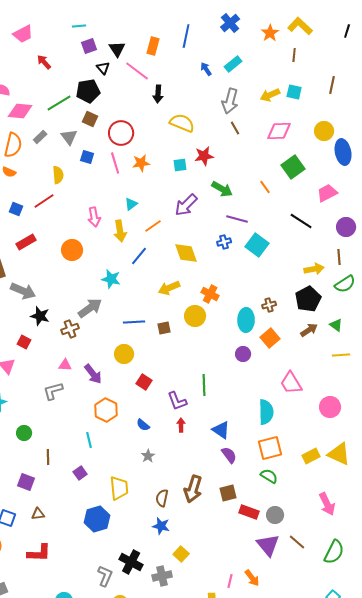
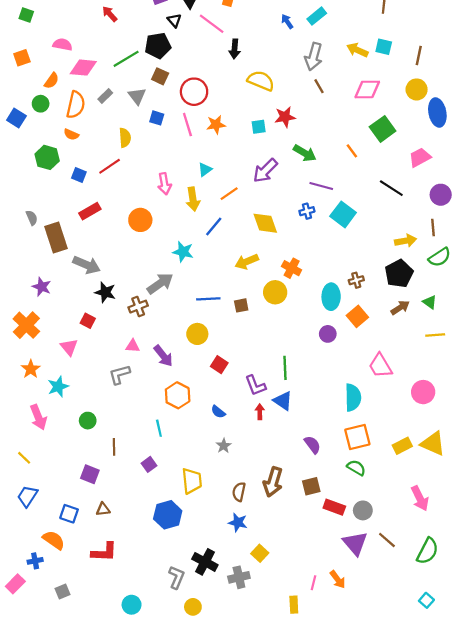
brown line: (332, 85) -> (419, 55), moved
yellow arrow: (270, 95) -> (357, 50), turned 48
blue triangle: (221, 430) -> (283, 401), moved

